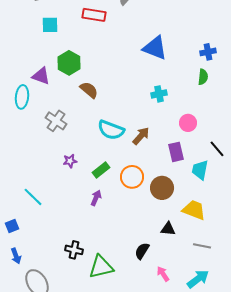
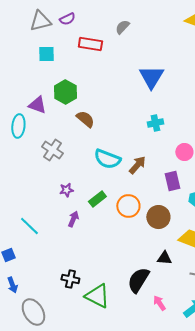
blue triangle: (155, 48) -> (151, 77), turned 40
purple arrow: (96, 198) -> (73, 219), moved
black semicircle: (142, 251) -> (138, 280), size x1.5
green triangle: (101, 267) -> (97, 296), turned 40

